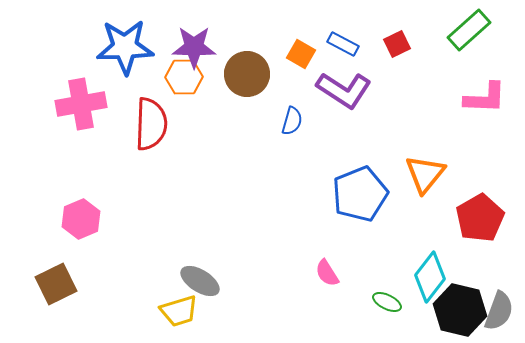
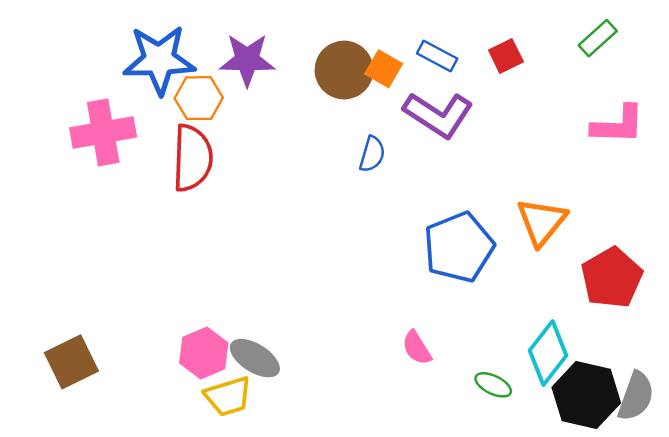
green rectangle: (469, 30) -> (598, 38), size x0.7
brown circle: (247, 74) -> (344, 70), moved
orange hexagon: (184, 77) -> (199, 98), moved
pink hexagon: (81, 219) -> (204, 353), moved

